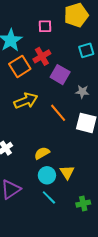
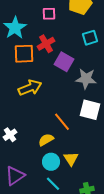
orange square: (20, 66) -> (24, 54), turned 30
gray star: (82, 92) -> (86, 79), size x1.5
orange line: (58, 113) -> (62, 122), moved

